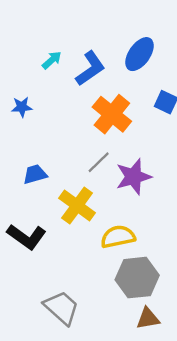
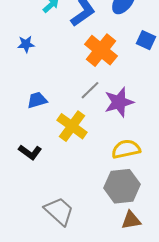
black L-shape: (27, 237) -> (30, 152), size x0.7
yellow semicircle: (118, 237) -> (126, 149), moved

